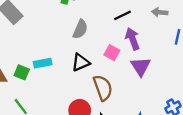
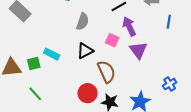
cyan rectangle: (43, 63) -> (52, 54), turned 42
green square: (22, 72) -> (34, 64), turned -32

